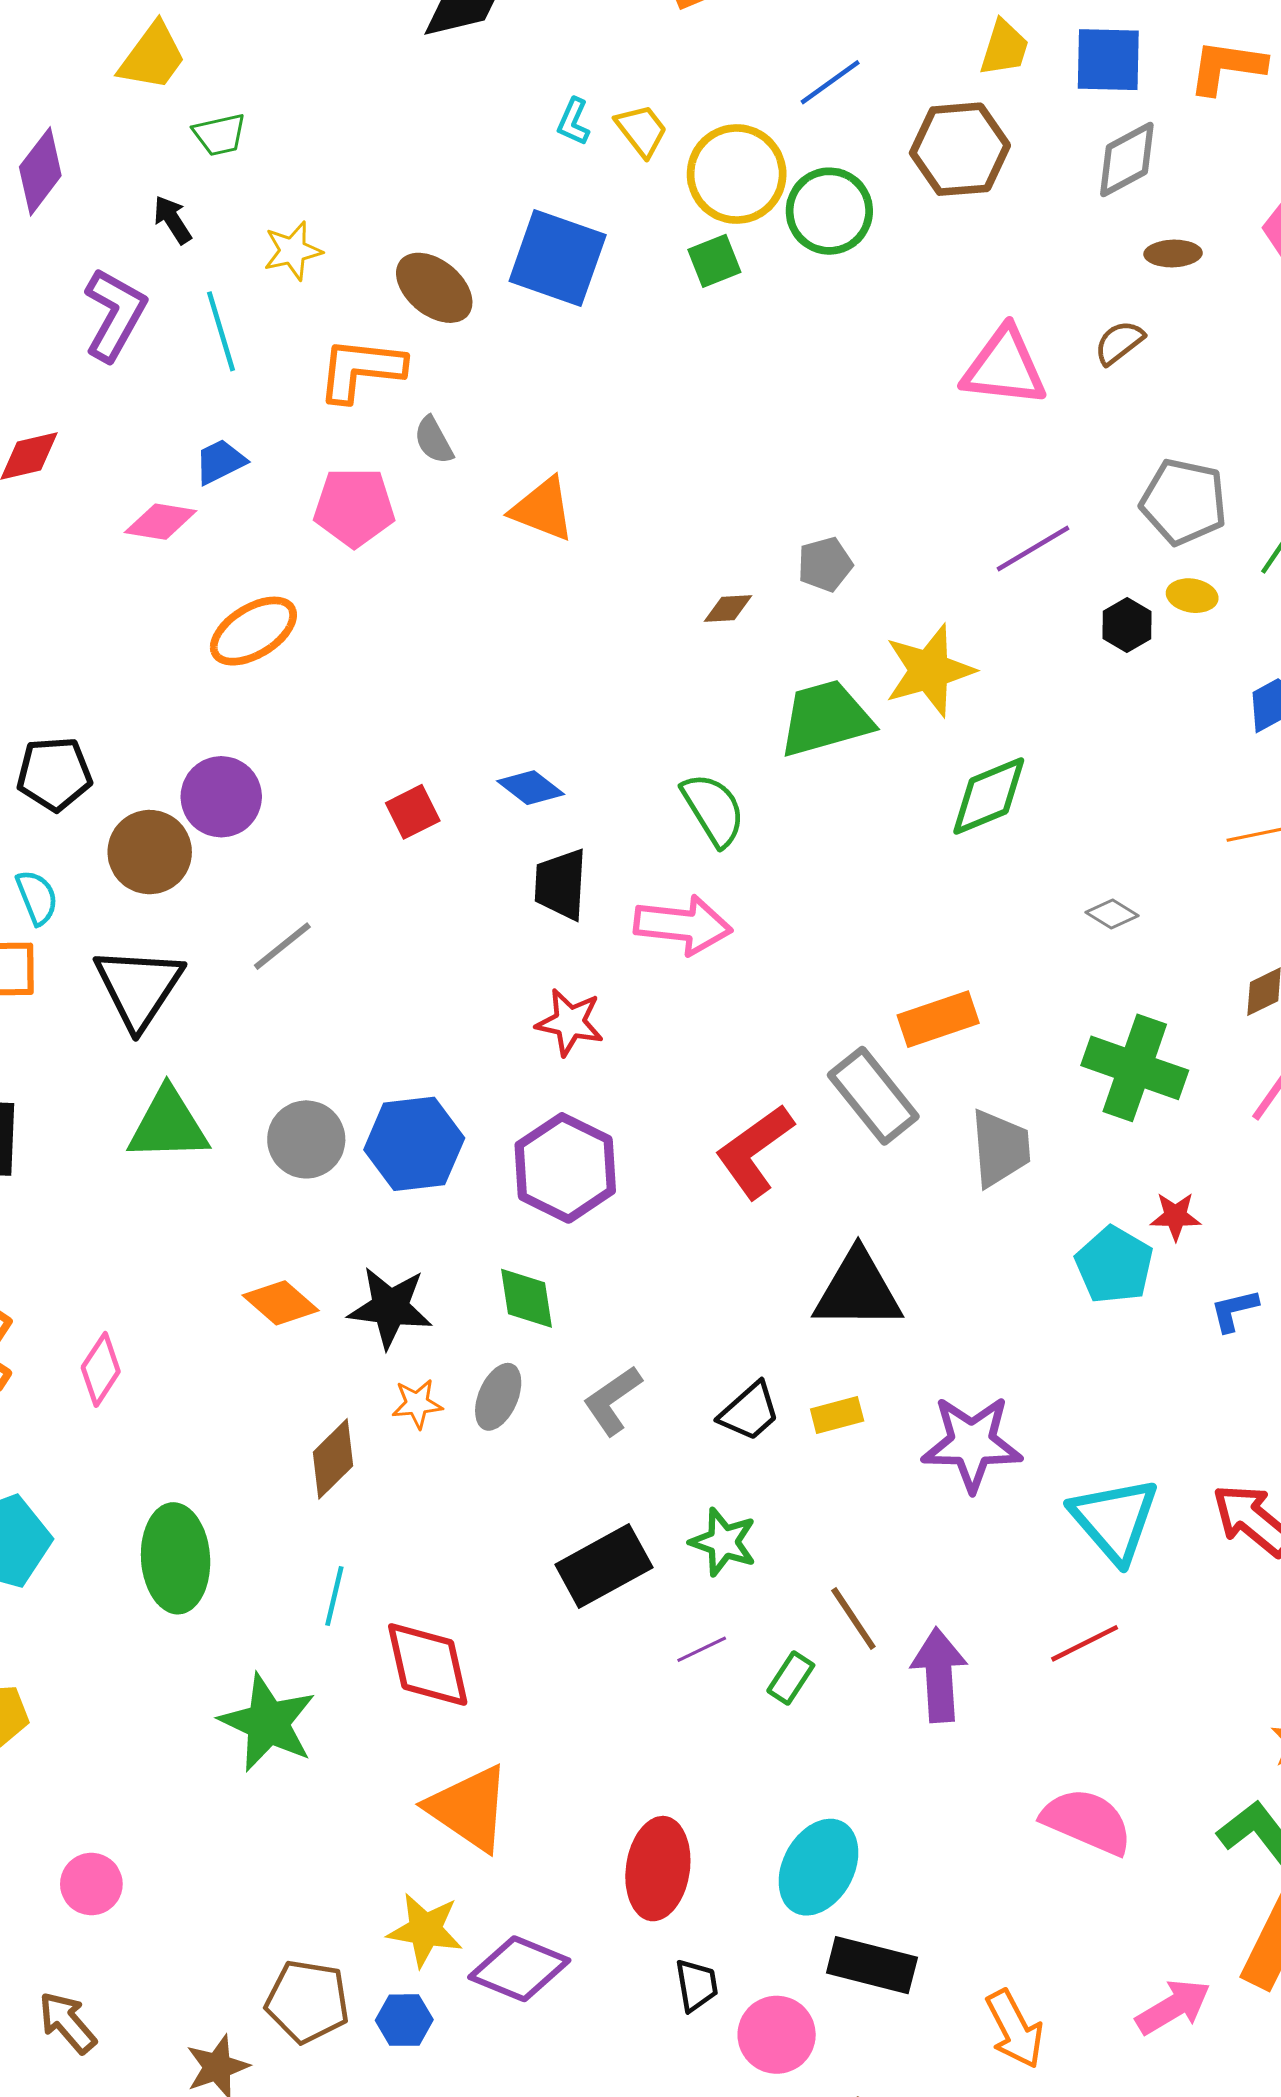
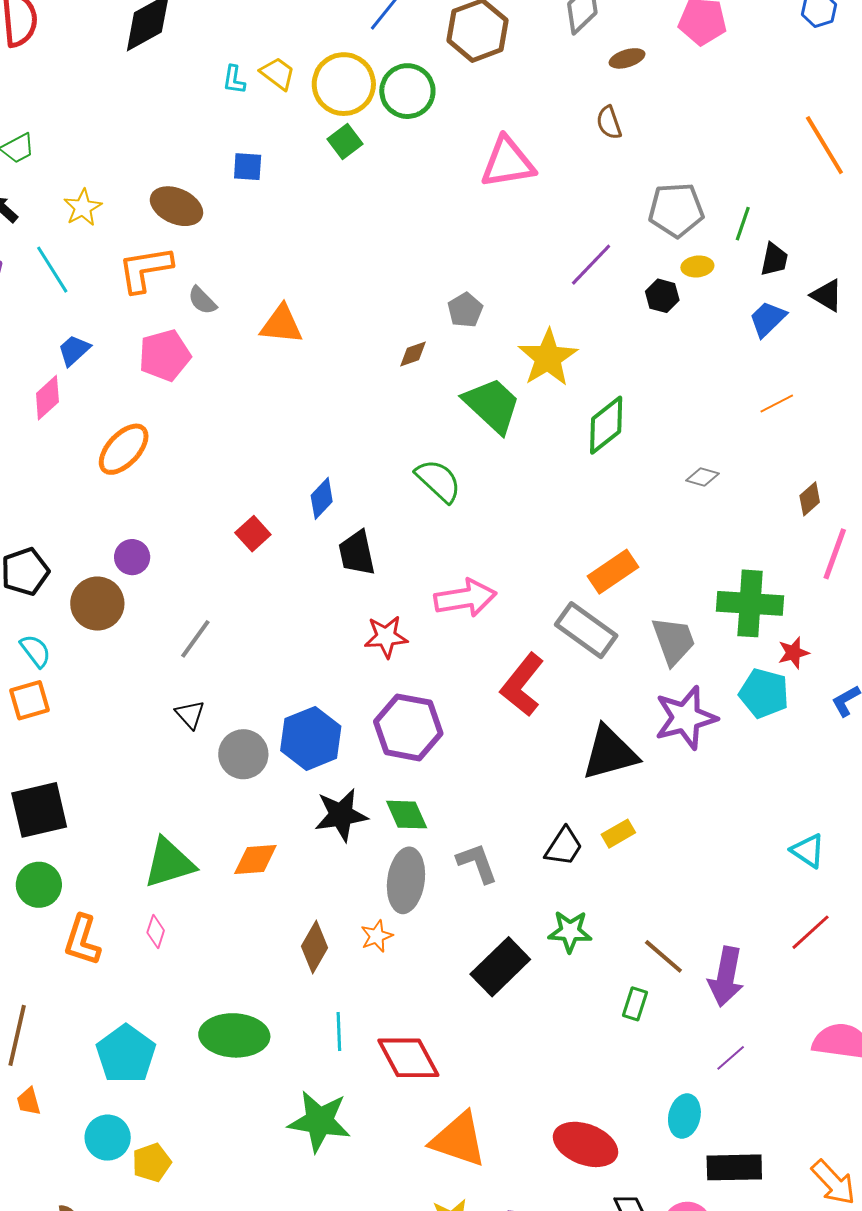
blue square: (558, 258) -> (248, 167), size x0.5
brown semicircle: (1119, 343) -> (609, 123), turned -56
pink triangle: (1004, 367) -> (508, 162), moved
pink diamond: (161, 522) -> (47, 398), turned -36
green trapezoid: (826, 719) -> (492, 405), turned 74
blue diamond: (531, 788) -> (322, 498), turned -69
purple circle: (221, 797) -> (132, 557), size x0.7
pink arrow: (683, 925) -> (465, 598), moved
black triangle: (139, 987) -> (190, 714), moved, size x0.5
green cross: (1135, 1068) -> (750, 603), moved
green triangle: (168, 1125) -> (169, 863), moved
orange diamond: (281, 1303) -> (255, 860), turned -30
black star: (390, 1307) -> (341, 815), moved
pink diamond: (101, 1369) -> (156, 932), size x0.7
gray ellipse: (498, 1397) -> (406, 880), size x1.5
gray L-shape: (613, 1400) -> (477, 863), turned 120
orange star: (417, 1404) -> (377, 936), moved
purple star: (972, 1443) -> (686, 718), moved
cyan triangle: (1115, 1520) -> (808, 851), size x0.6
green ellipse: (176, 1558) -> (234, 1035), turned -68
purple line: (702, 1649) -> (731, 1058), moved
purple arrow: (939, 1675) -> (726, 977), turned -150
cyan ellipse: (818, 1867) -> (684, 1116), size x0.7
red ellipse: (658, 1869) -> (585, 1144), turned -62

